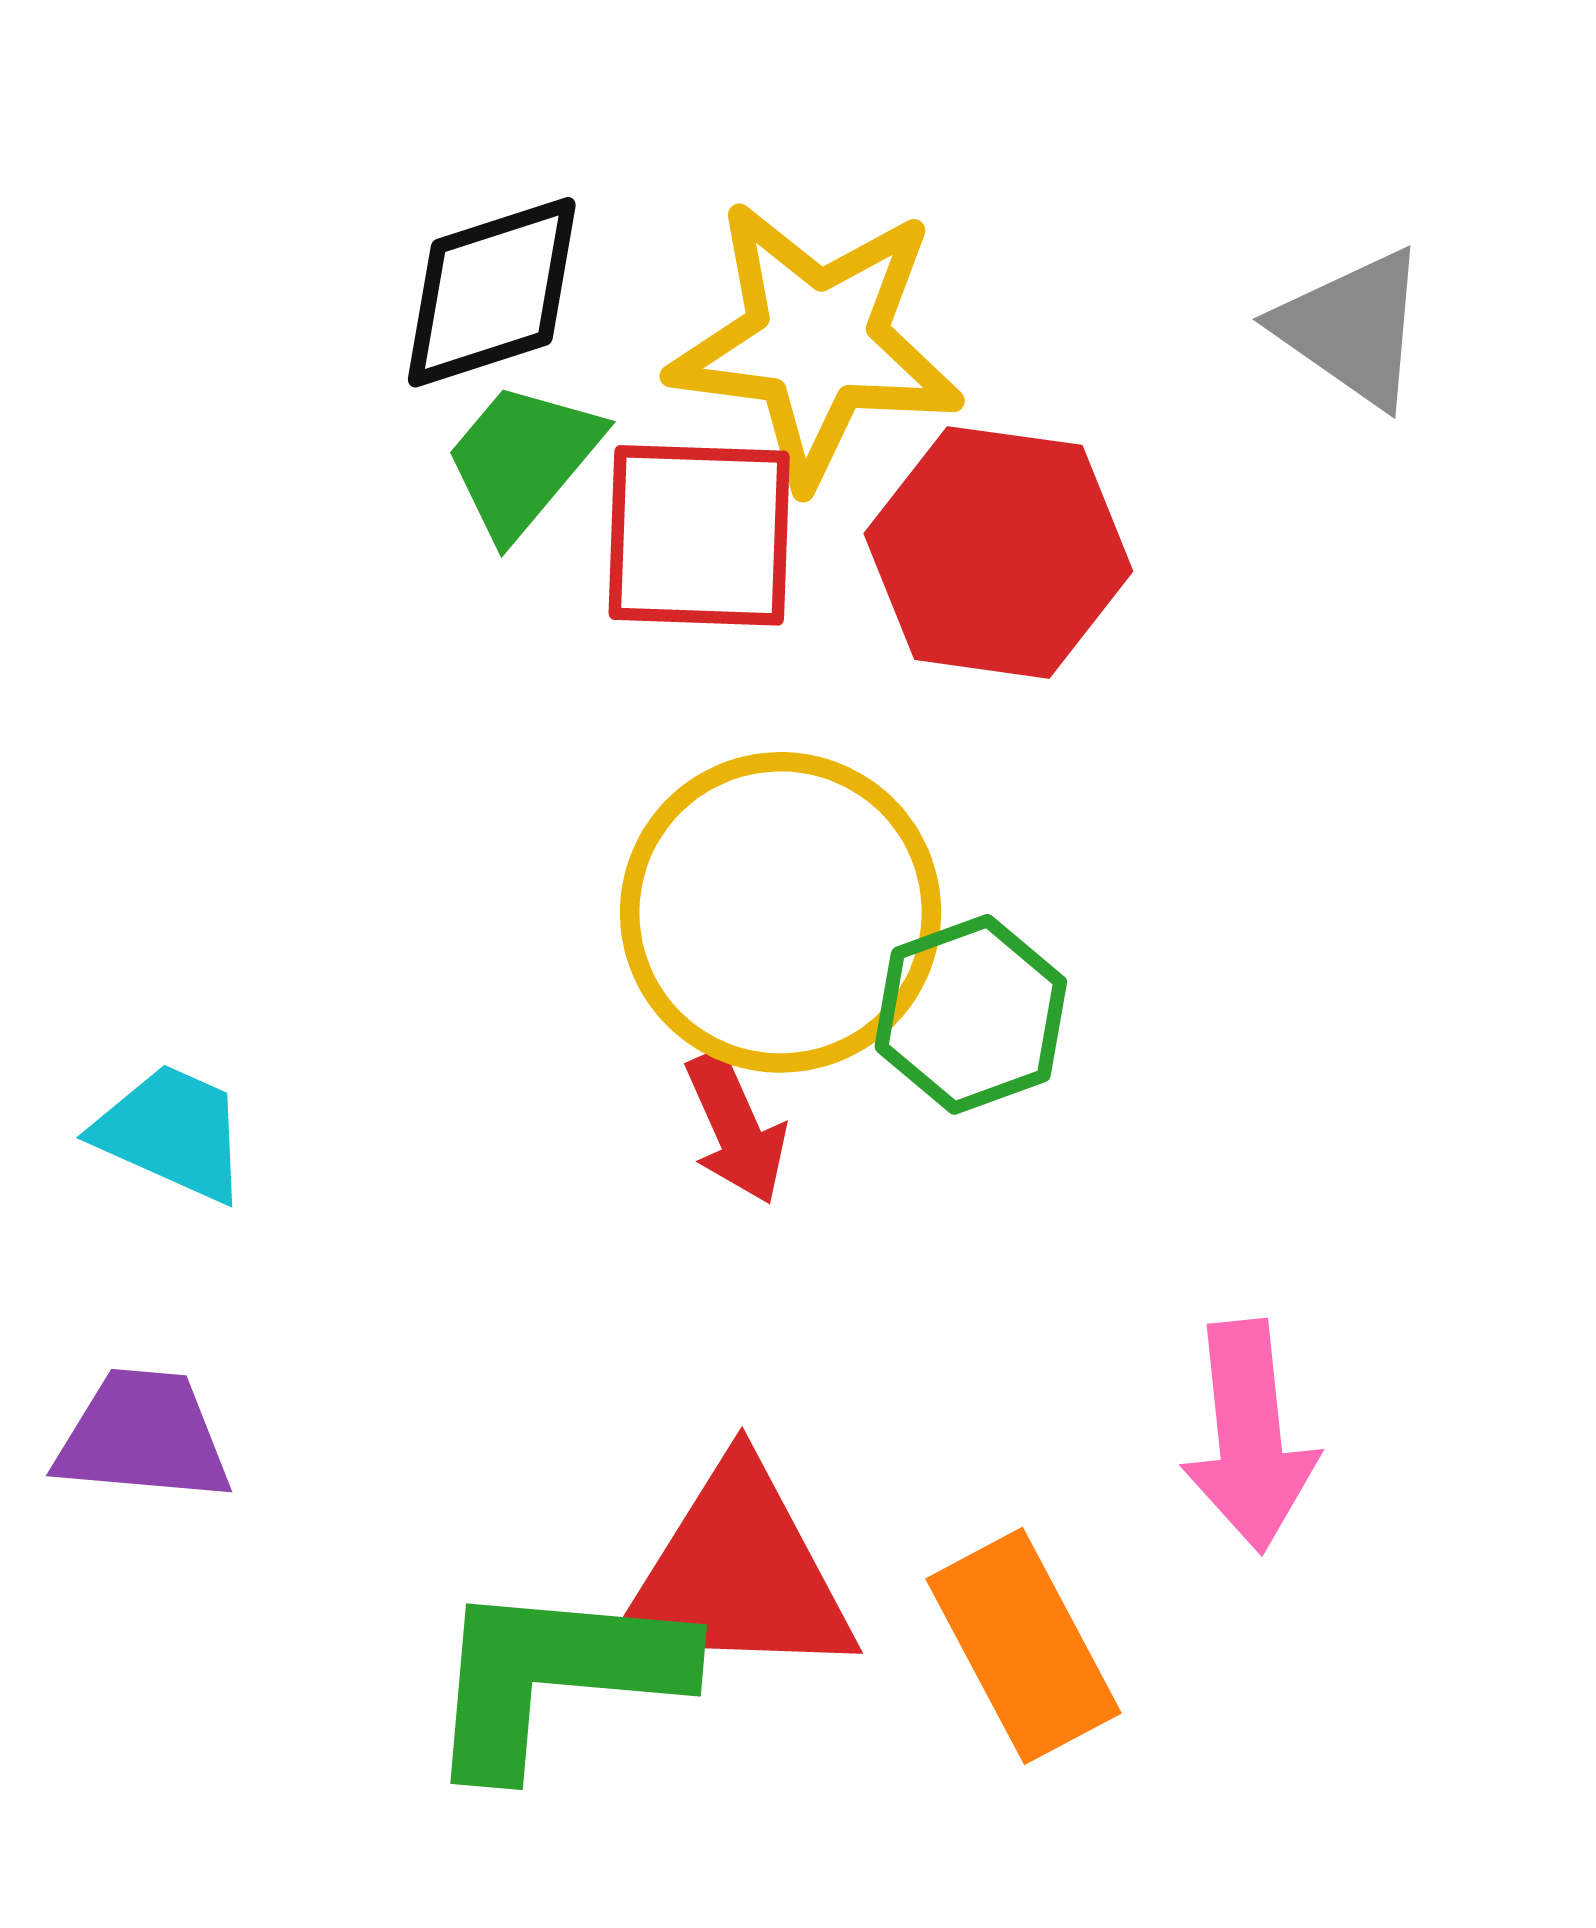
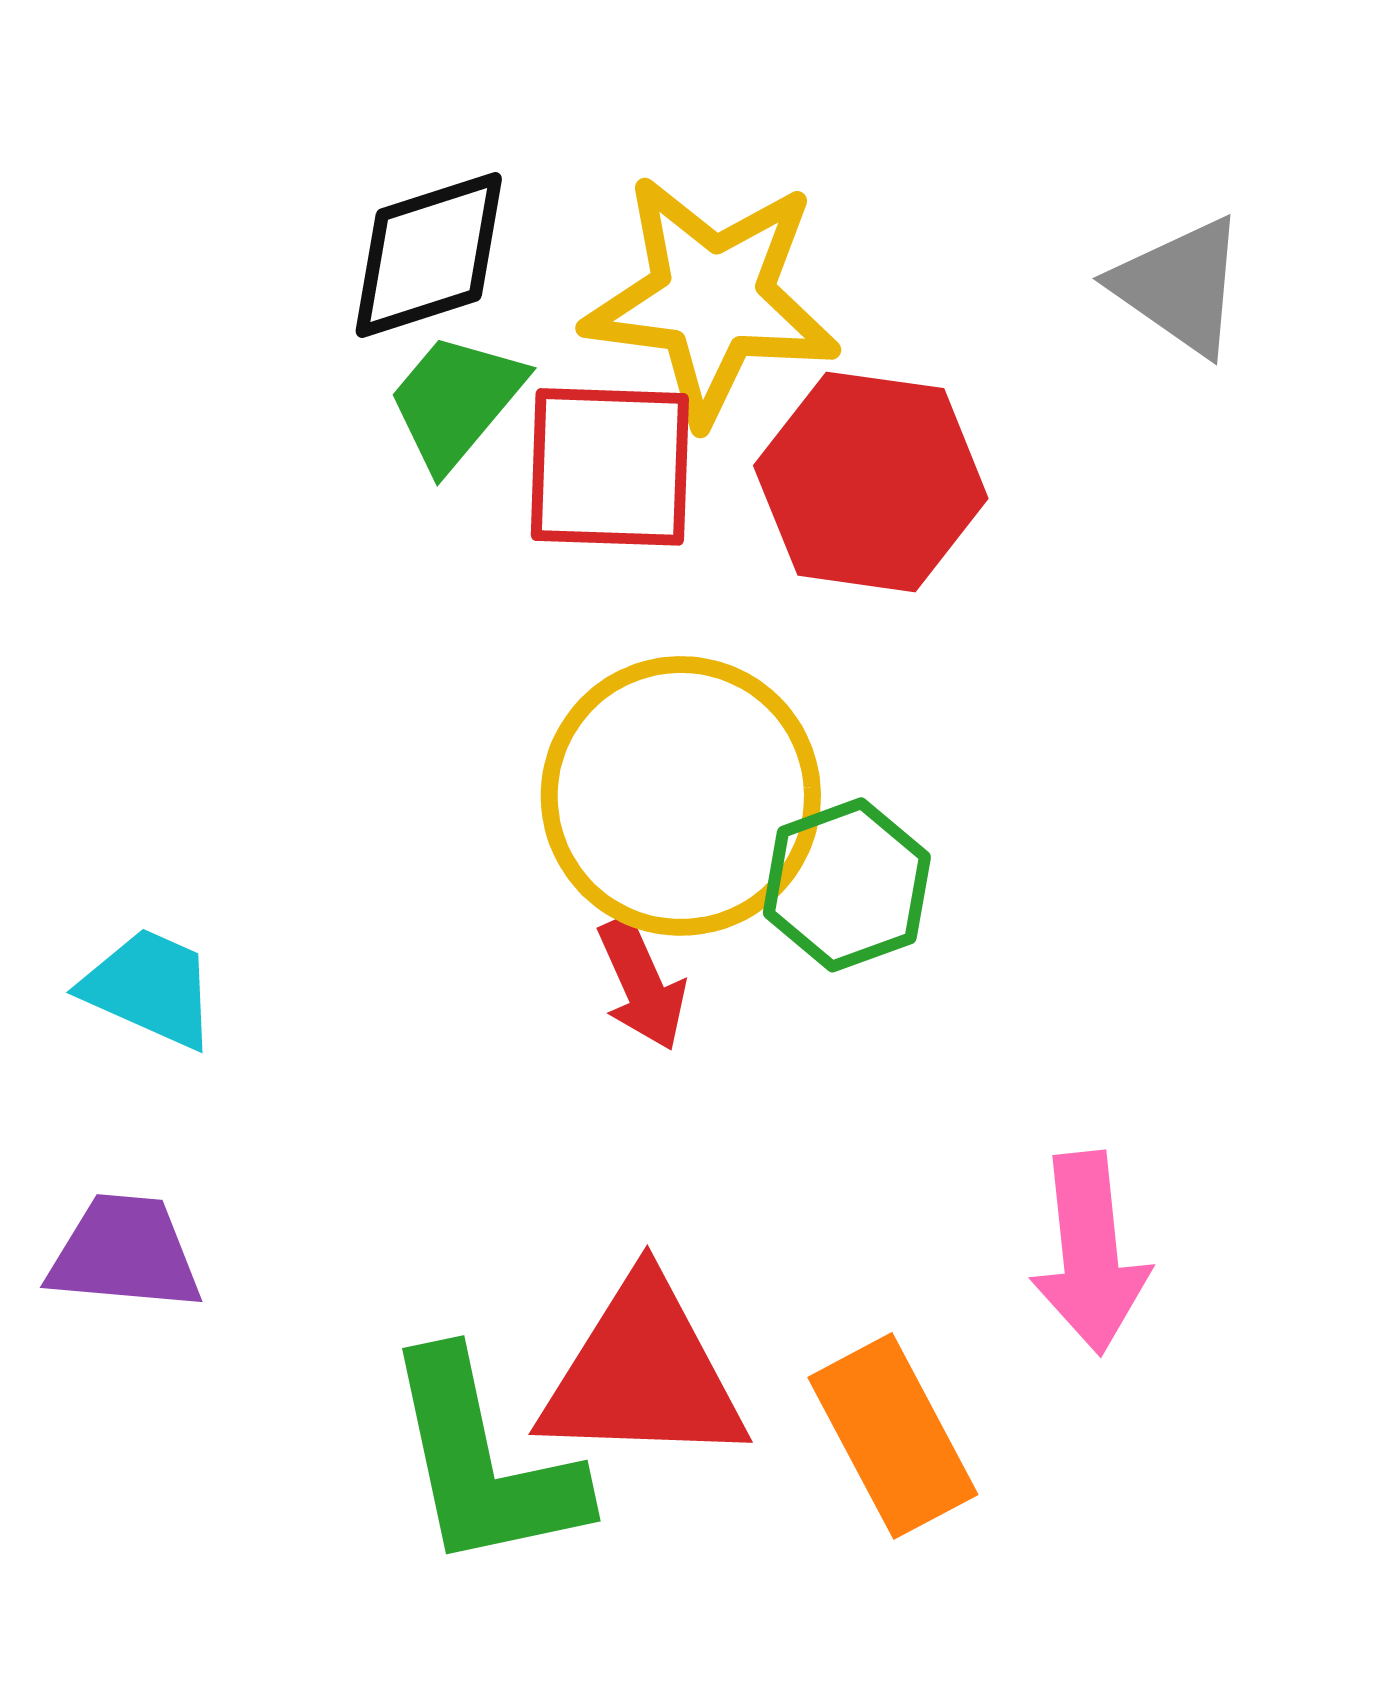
green L-shape: (555, 1676) -> (484, 1462), turned -107

